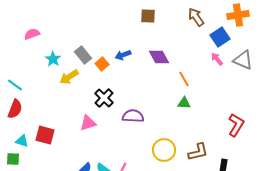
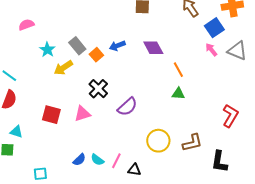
purple semicircle: (133, 116) -> (127, 107), turned 135
red square: (45, 135) -> (51, 115), moved

